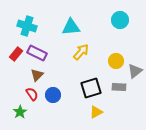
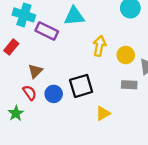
yellow arrow: (81, 52) -> (99, 46), moved, turned -30
purple rectangle: (37, 53) -> (47, 31), moved
black square: (91, 88) -> (81, 86), moved

